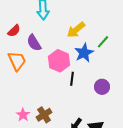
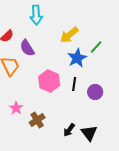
pink hexagon: (59, 61) -> (49, 81), moved
black line: (72, 79) -> (74, 84), moved
pink star: (23, 115) -> (16, 108), moved

